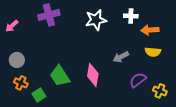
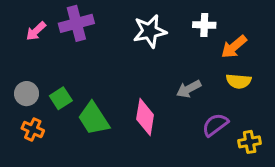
pink arrow: (12, 26) -> (36, 31), moved
orange arrow: (150, 30) -> (234, 47), turned -36
yellow cross: (160, 91) -> (250, 142), turned -32
green square: (39, 95) -> (61, 98), moved

